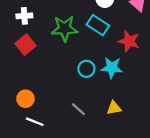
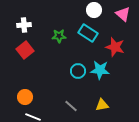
green star: (65, 29) -> (59, 36), size x0.6

